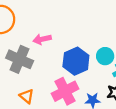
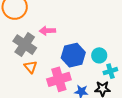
orange triangle: (27, 96) -> (31, 67), moved

